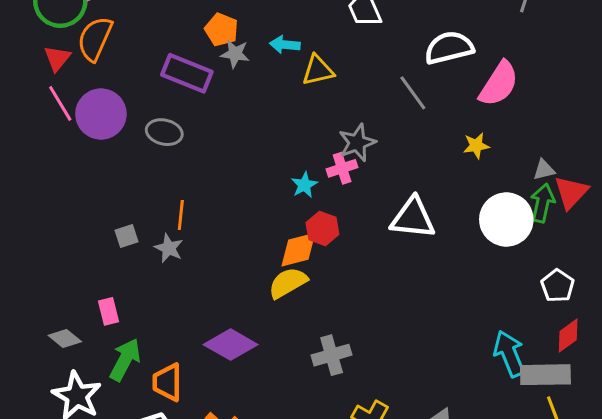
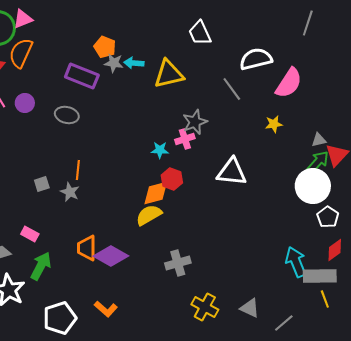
cyan arrow: (285, 45) -> (134, 63), moved
yellow triangle: (318, 70) -> (169, 74), size x1.4
purple circle: (101, 114) -> (25, 103), size x0.6
cyan star: (304, 185) -> (160, 150), turned 30
green arrow: (542, 203) -> (318, 162), turned 30
white circle: (506, 219) -> (313, 186), moved
pink rectangle: (108, 311) -> (30, 234), turned -48
orange trapezoid: (167, 382) -> (87, 248), moved

